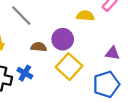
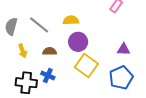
yellow semicircle: (85, 16) -> (71, 20), moved
brown semicircle: (39, 47) -> (50, 51), moved

